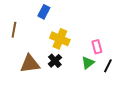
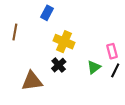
pink rectangle: (97, 47) -> (112, 51), moved
brown triangle: (30, 64) -> (32, 81), moved

